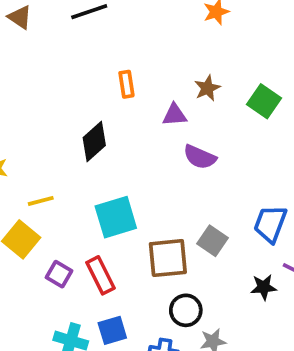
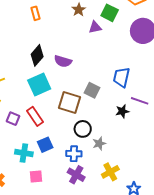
purple triangle: (175, 115) -> (95, 27), moved
black diamond: (94, 141) -> (37, 55), moved
purple semicircle: (200, 157) -> (63, 61), moved
brown square: (168, 258) -> (70, 102), turned 30

